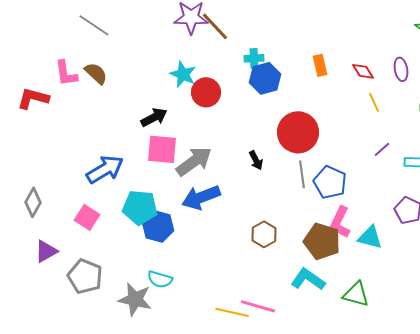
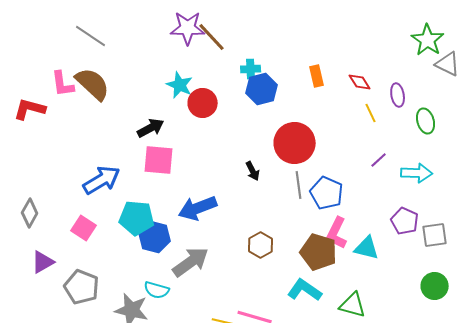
purple ellipse: (401, 69) -> (398, 95), moved
brown semicircle: (96, 73) -> (93, 84), size x1.5
gray arrow: (194, 161) -> (191, 262), moved

